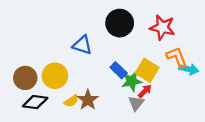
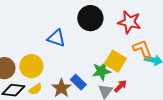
blue rectangle: (119, 70) -> (78, 82), moved
red arrow: (145, 91) -> (120, 86), moved
yellow semicircle: (71, 101) -> (35, 89), moved

